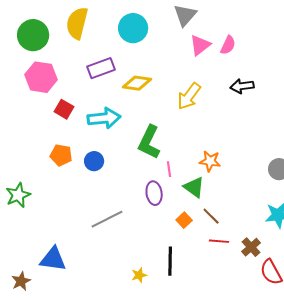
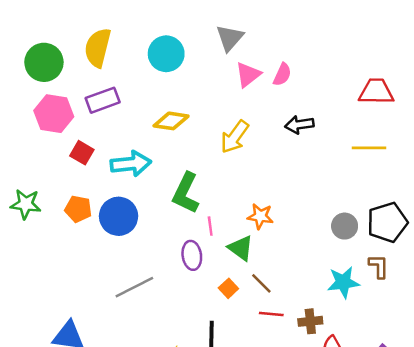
purple rectangle: (101, 68) -> (103, 100), moved
blue circle: (94, 161) -> (119, 216), size x1.6
green star: (18, 195) -> (26, 204), moved, turned 30
brown cross: (251, 247) -> (310, 321), turned 36

